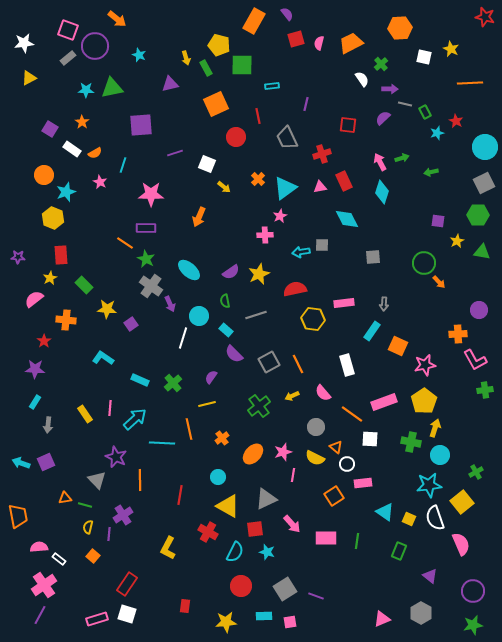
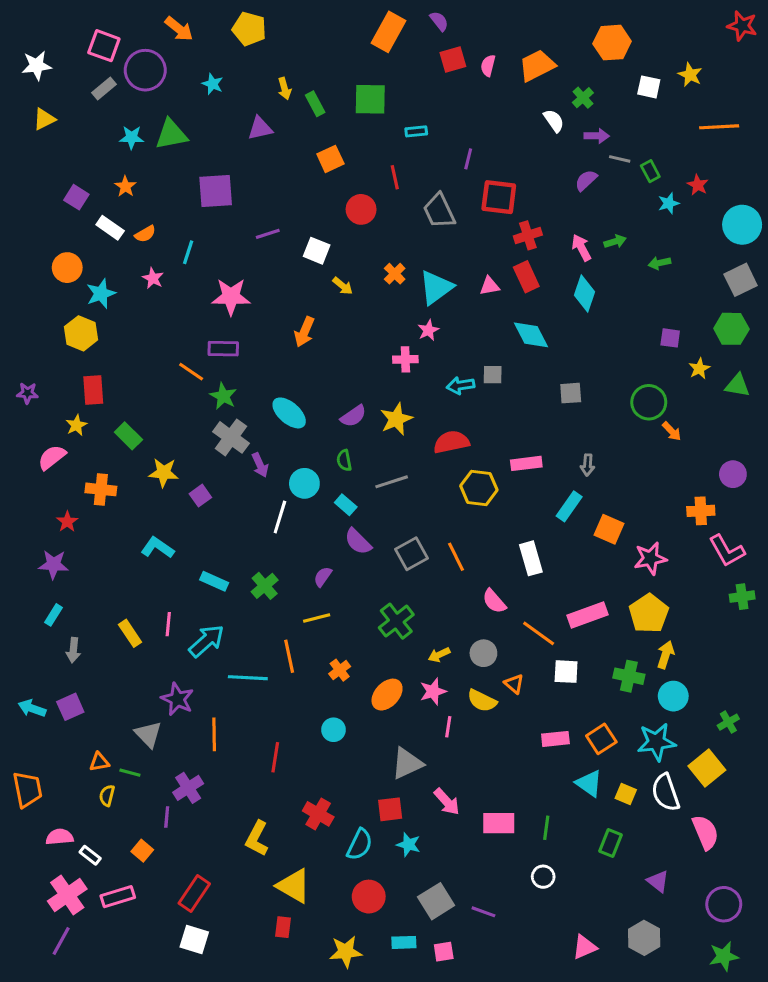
yellow pentagon: (219, 45) -> (249, 29), moved
orange square: (216, 104) -> (330, 159), size x0.7
red square: (348, 125) -> (499, 197), moved, size x1.4
red cross: (322, 154) -> (528, 235), moved
yellow arrow: (292, 396) -> (439, 655), moved
white circle: (347, 464) -> (543, 877), moved
orange square: (334, 496) -> (601, 739), moved
yellow triangle: (228, 506) -> (294, 886), moved
yellow semicircle: (88, 527) -> (107, 796), moved
pink rectangle: (97, 619) -> (118, 897), moved

